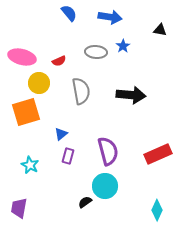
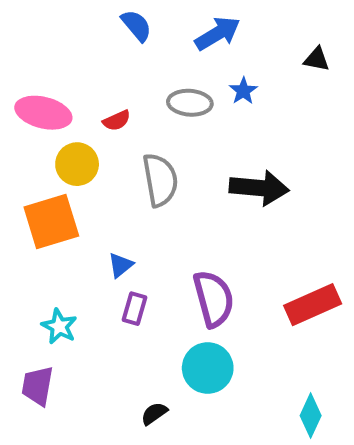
blue arrow: (110, 17) -> (218, 33), turned -40
black semicircle: (85, 202) -> (154, 414), moved
purple trapezoid: (19, 208) -> (37, 386), moved

